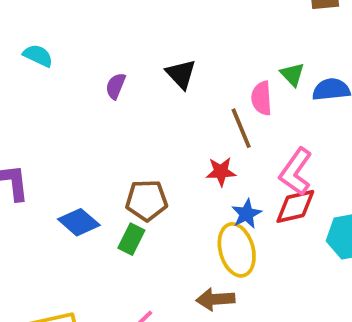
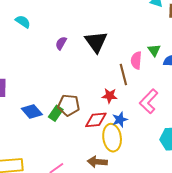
black triangle: (181, 74) -> (96, 42), size x1.4
red diamond: (295, 206) -> (96, 120), moved
green rectangle: (131, 239) -> (56, 113), moved

